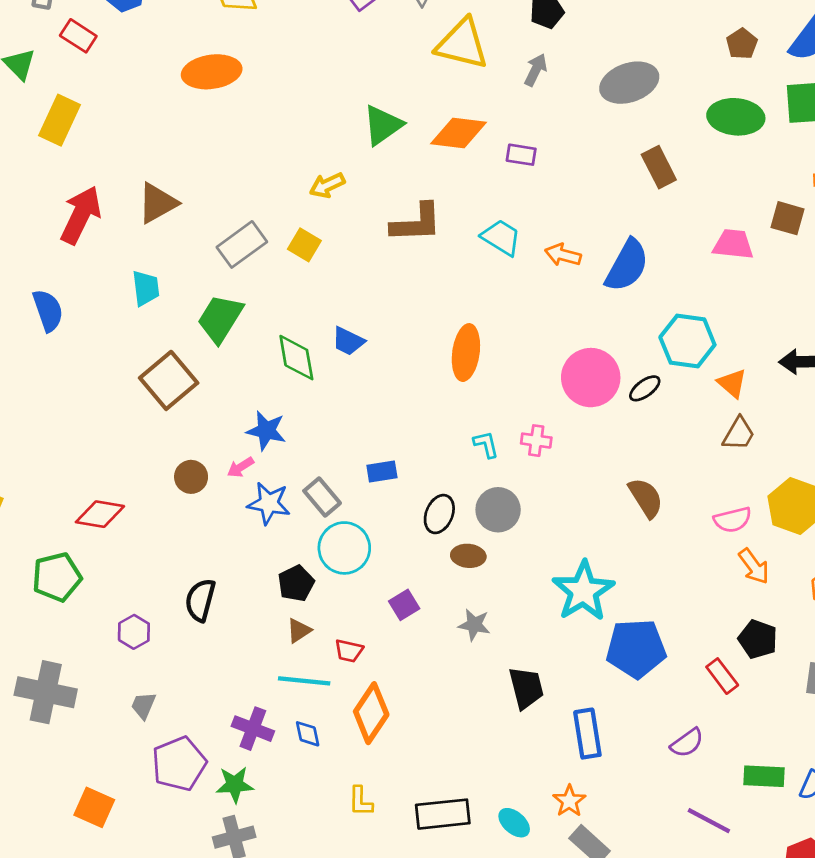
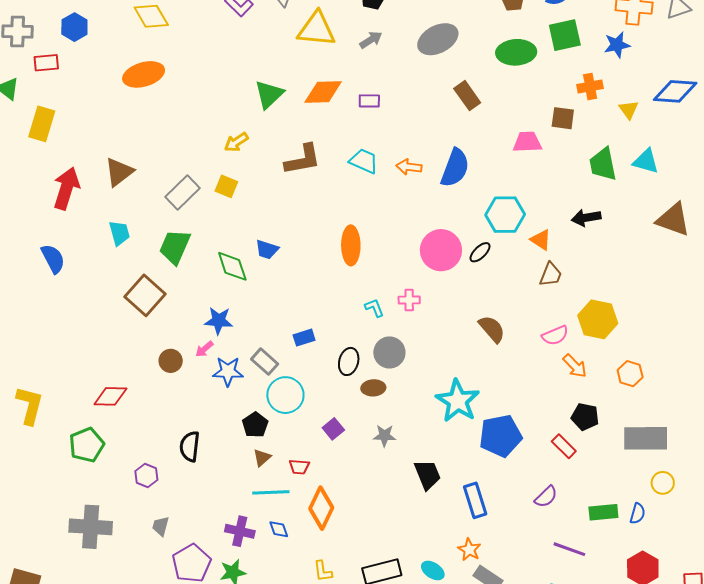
red rectangle: (78, 36) -> (46, 63), turned -30
gray arrow: (536, 70) -> (371, 40), turned 40

